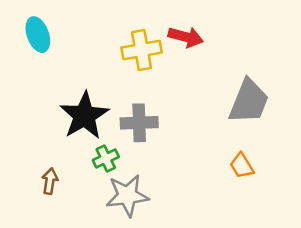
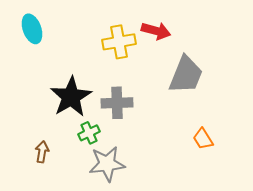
gray trapezoid: (249, 101) -> (186, 75), moved

